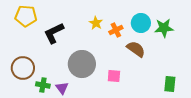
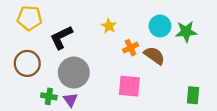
orange cross: (116, 30) -> (131, 48), moved
gray circle: (82, 64) -> (74, 73), moved
brown circle: (23, 68) -> (27, 63), moved
pink square: (114, 76) -> (129, 86), size x1.5

